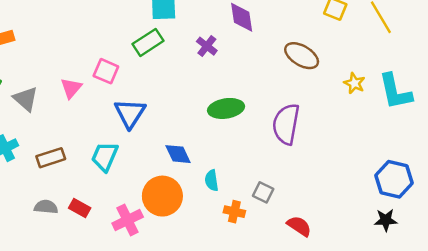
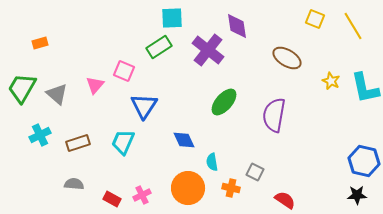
purple cross: (207, 46) -> (208, 50), size x1.8
green ellipse: (226, 108) -> (224, 102), turned -40
orange circle: (162, 196) -> (188, 188), moved
red rectangle: (80, 208) -> (112, 199), moved
pink cross: (128, 220) -> (142, 195), size x0.7

